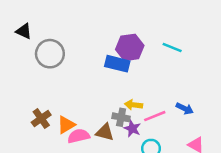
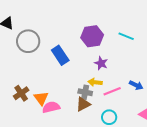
blue rectangle: (117, 64) -> (60, 55), moved, turned 42
orange triangle: (66, 125) -> (41, 98), turned -35
purple star: (132, 129) -> (101, 63), moved
brown triangle: (105, 132) -> (83, 104), moved, turned -42

